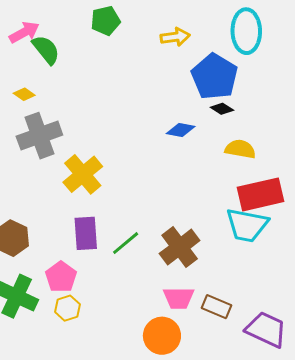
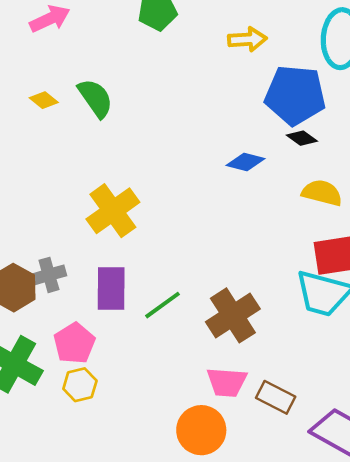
green semicircle: (46, 50) -> (95, 98), moved
blue pentagon: (215, 77) -> (295, 95), turned -30
gray cross: (39, 136) -> (49, 275), moved, size x0.6

